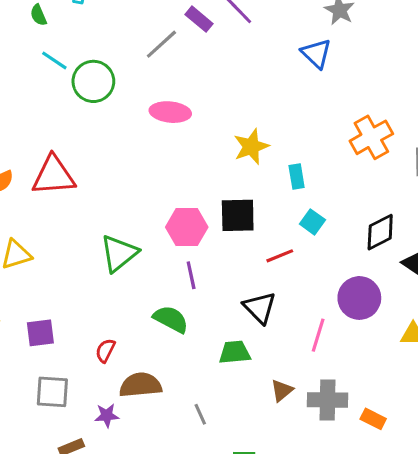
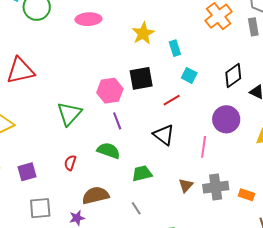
red semicircle: (105, 350) -> (70, 163), moved
green trapezoid: (235, 352) -> (142, 173), moved

